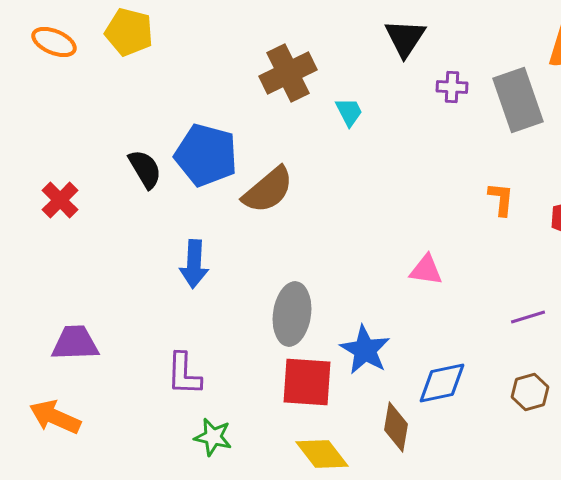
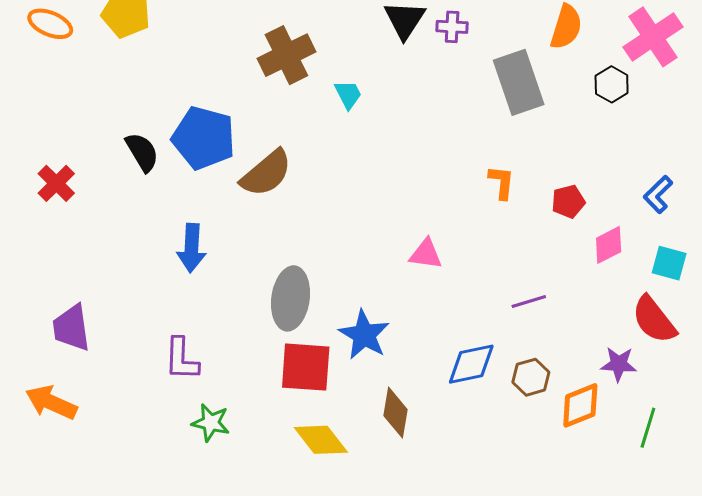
purple cross: (452, 87) -> (452, 27), moved
purple trapezoid: (75, 343) -> (71, 328), turned -96
blue diamond: (442, 383) -> (471, 364), moved

